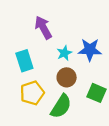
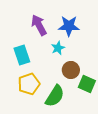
blue star: (90, 50) -> (69, 26), moved
brown circle: (67, 77) -> (71, 70), moved

